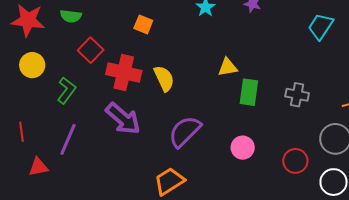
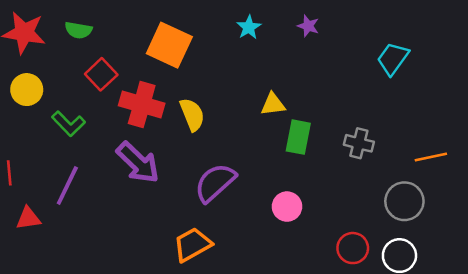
orange square: (143, 24) -> (169, 45), size x1.8
green L-shape: (67, 90) -> (68, 124), turned 96
red circle: (295, 161) -> (353, 248), moved

